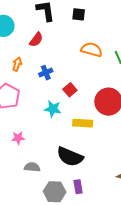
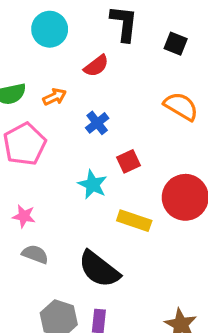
orange arrow: (17, 64) -> (55, 97), turned 32
blue cross: (46, 73) -> (97, 123), turned -32
gray semicircle: (32, 167) -> (35, 254), moved

